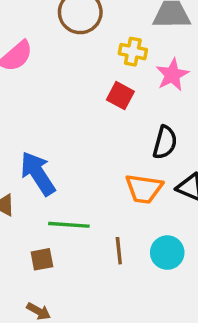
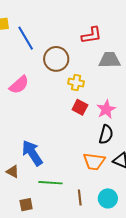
yellow cross: (133, 52) -> (76, 83), moved
pink star: (172, 75) -> (106, 109), moved
brown square: (42, 259) -> (26, 205), moved

